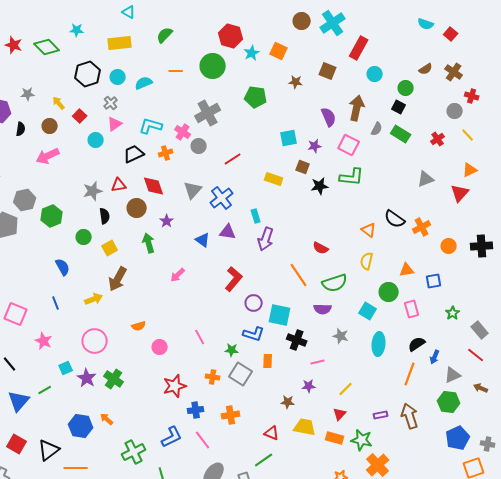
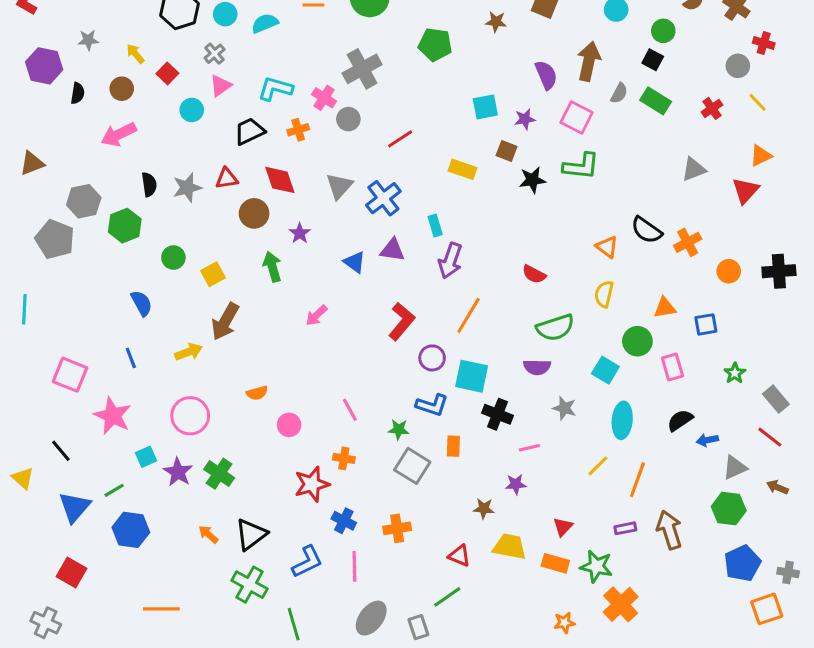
black semicircle: (105, 216) -> (149, 185), moved
orange line: (299, 275) -> (469, 315), moved, turned 65
pink star: (44, 341) -> (113, 416), size x1.4
blue arrow: (435, 357) -> (707, 440), turned 56
orange line: (410, 374) -> (637, 480), moved
orange cross: (213, 377) -> (344, 458), moved
yellow line: (346, 389) -> (598, 466), moved
blue cross: (196, 410) -> (344, 521), turned 35
blue hexagon: (81, 426) -> (131, 530), moved
pink line: (203, 440) -> (354, 566), turned 36
black triangle: (49, 450) -> (251, 534), moved
green cross: (134, 452) -> (249, 585), turned -35

